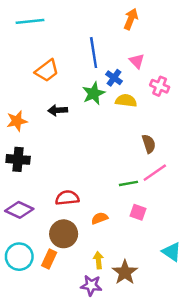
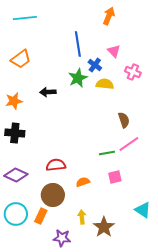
orange trapezoid: (47, 71) -> (21, 59), moved
pink square: (138, 212) -> (115, 177), turned -32
purple star: (91, 285) -> (62, 238), moved

